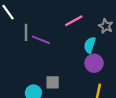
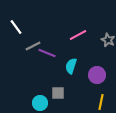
gray line: (26, 32) -> (33, 46), turned 63
cyan semicircle: (90, 45) -> (71, 66), moved

